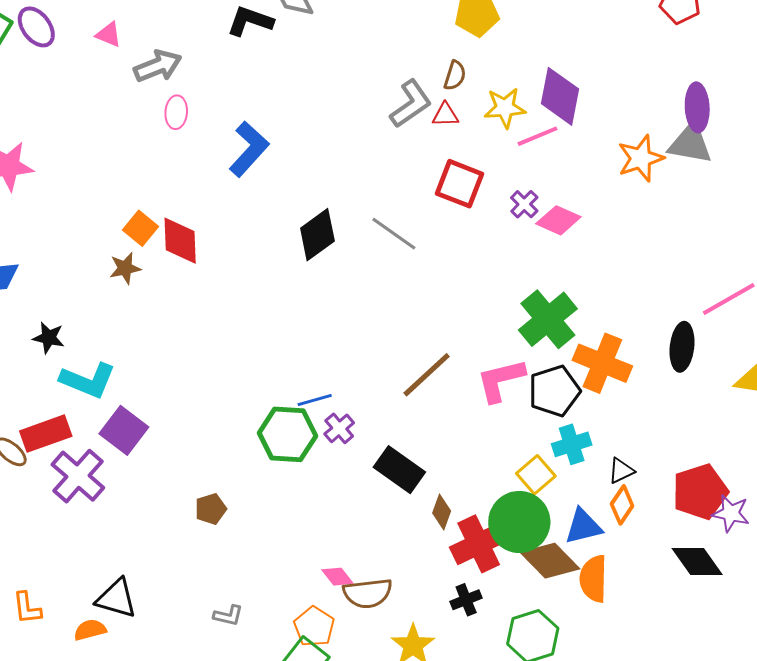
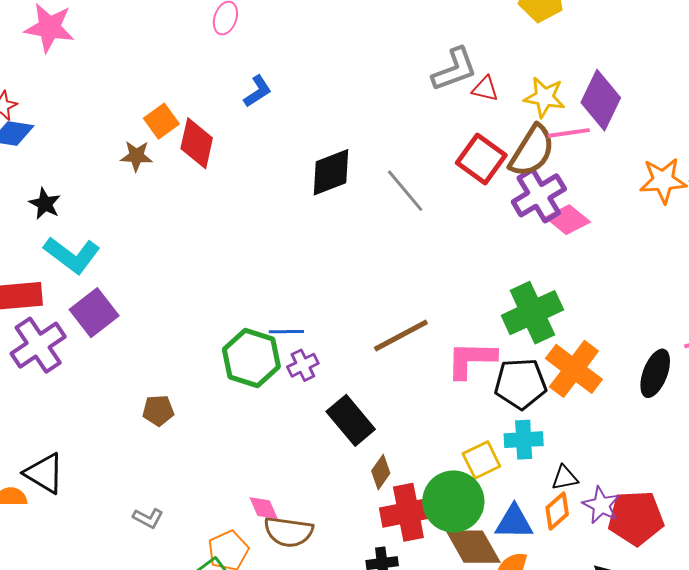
brown semicircle: (455, 75) -> (532, 151), moved, size x1.8
blue L-shape: (249, 149) -> (258, 91), moved, size x0.6
purple cross: (524, 204) -> (539, 195), size x1.8
purple star: (731, 513) -> (601, 505), moved

